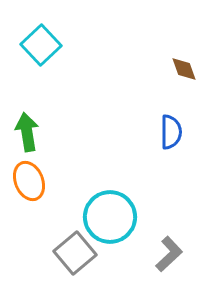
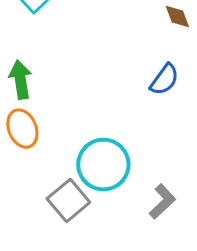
blue semicircle: (171, 132) -> (164, 80), turned 36

